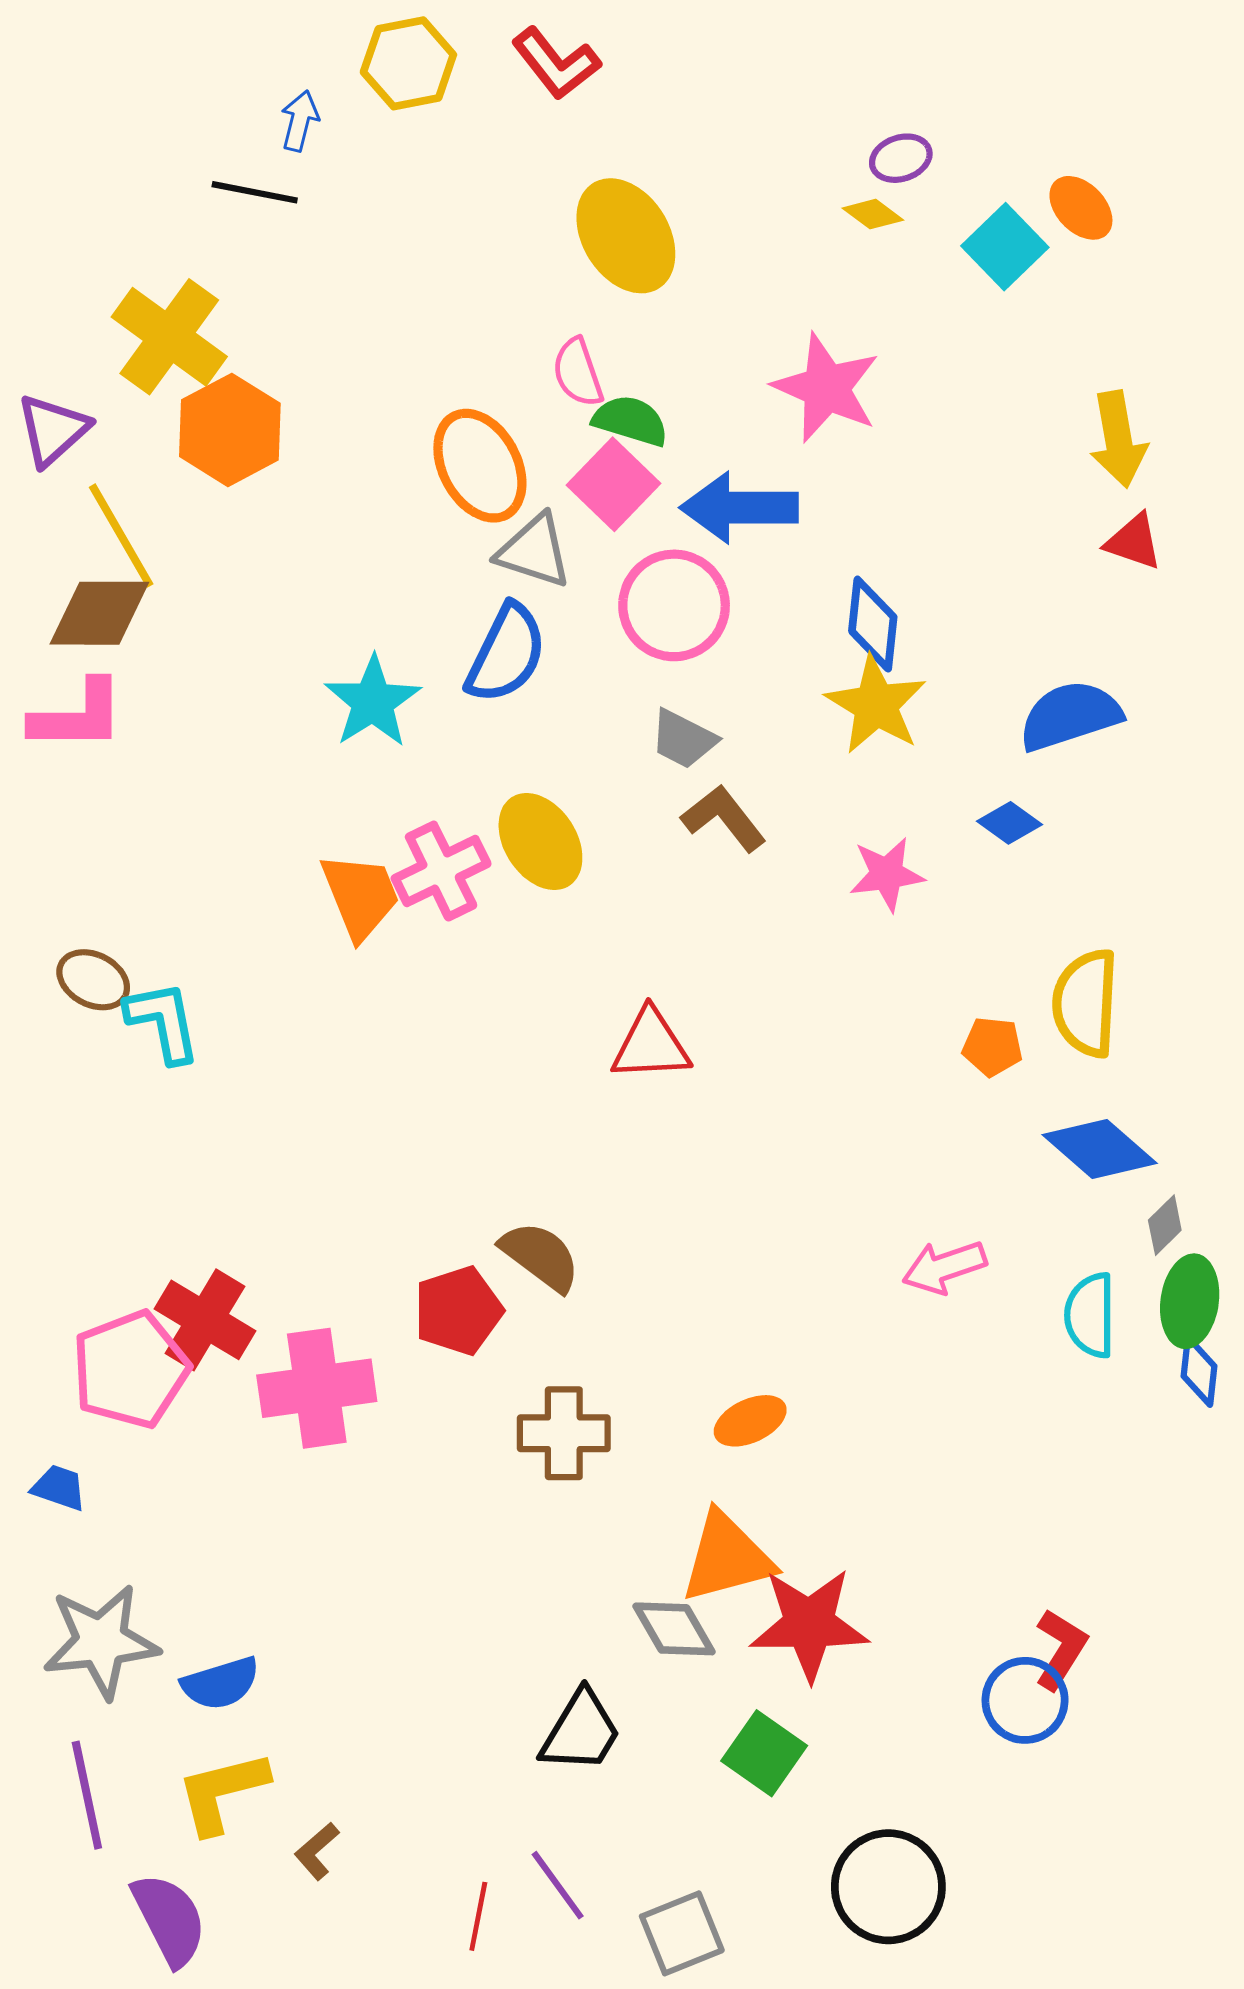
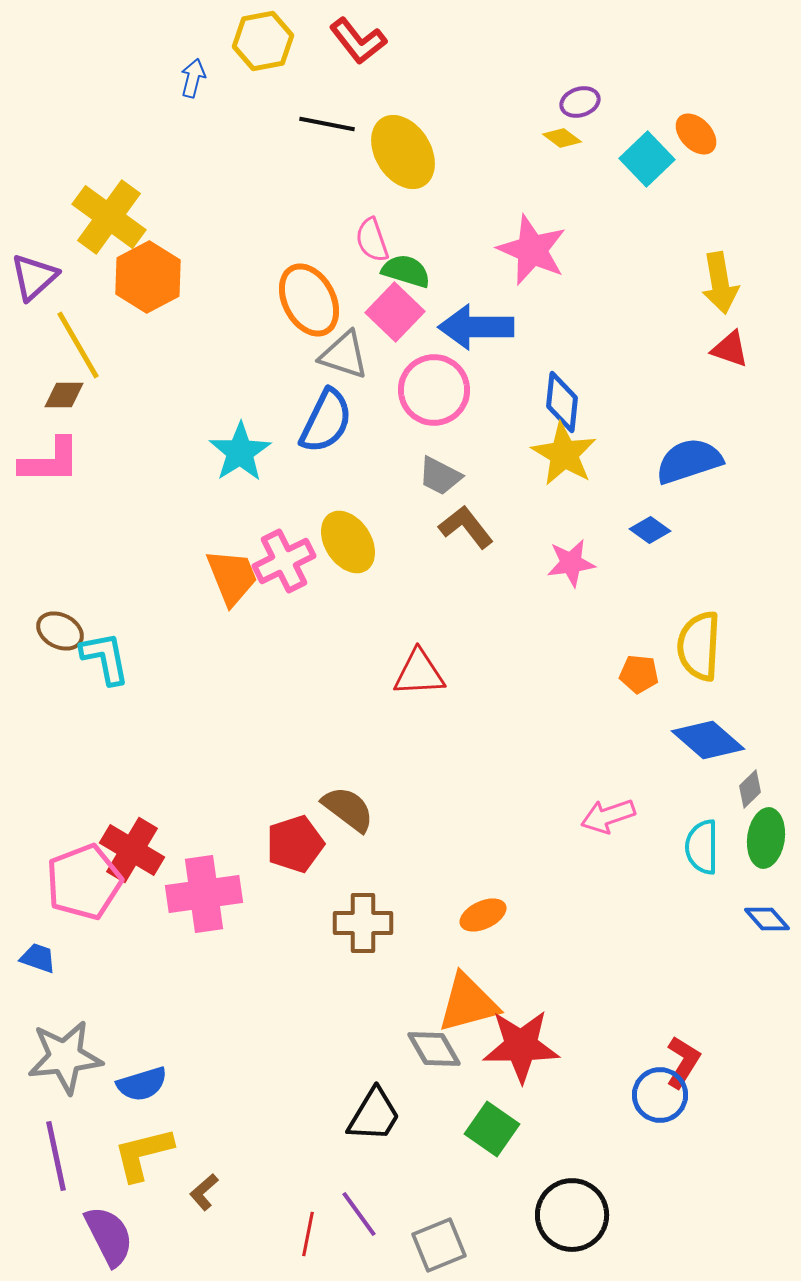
black line: (255, 192) -> (327, 124), moved
brown diamond: (99, 613) -> (64, 395), size x0.6
blue diamond: (1199, 1371) -> (767, 919), moved, turned -48

